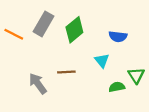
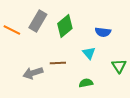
gray arrow: (38, 83) -> (33, 73), turned -72
green semicircle: (117, 87) -> (86, 83), moved

